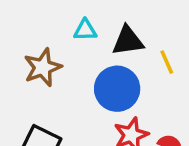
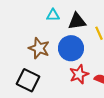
brown star: (43, 67) -> (39, 48), moved, turned -30

